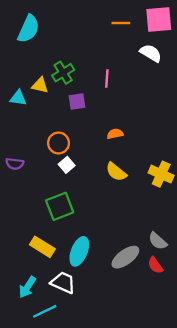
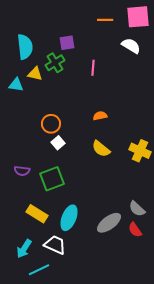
cyan semicircle: (29, 29) -> (25, 47), moved, turned -30
purple square: (77, 101) -> (67, 43), moved
purple semicircle: (15, 164) -> (22, 171), moved

